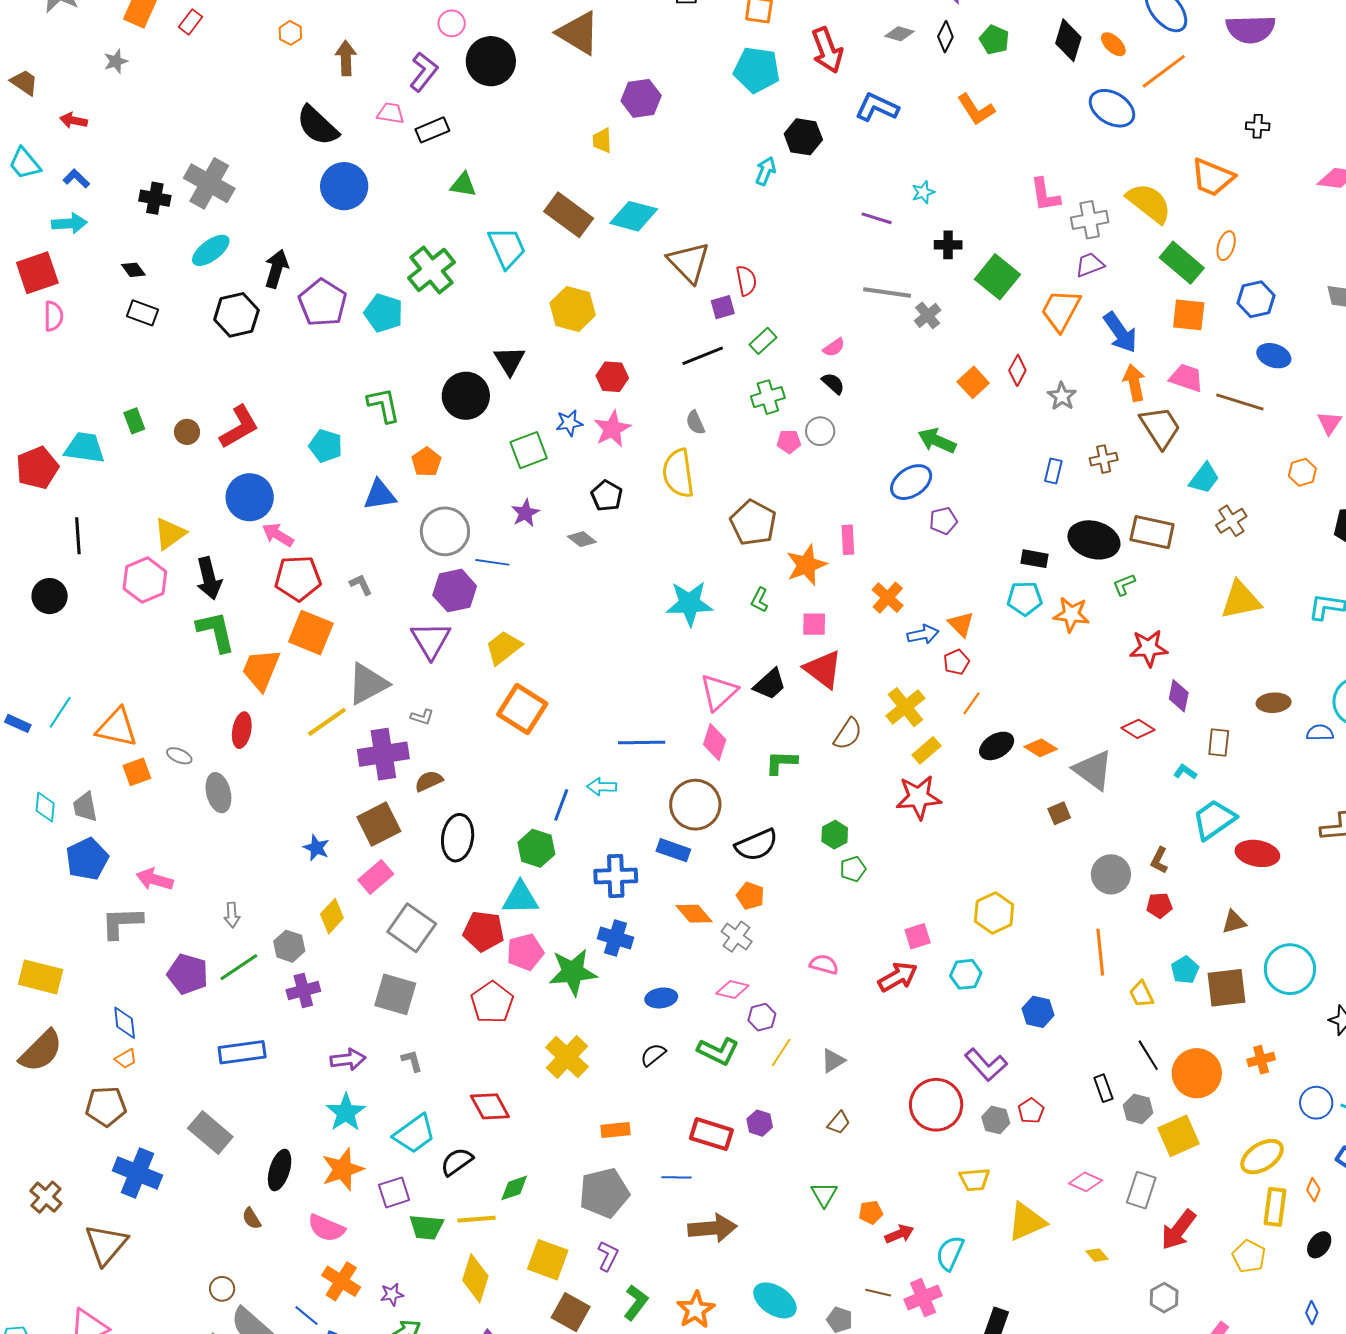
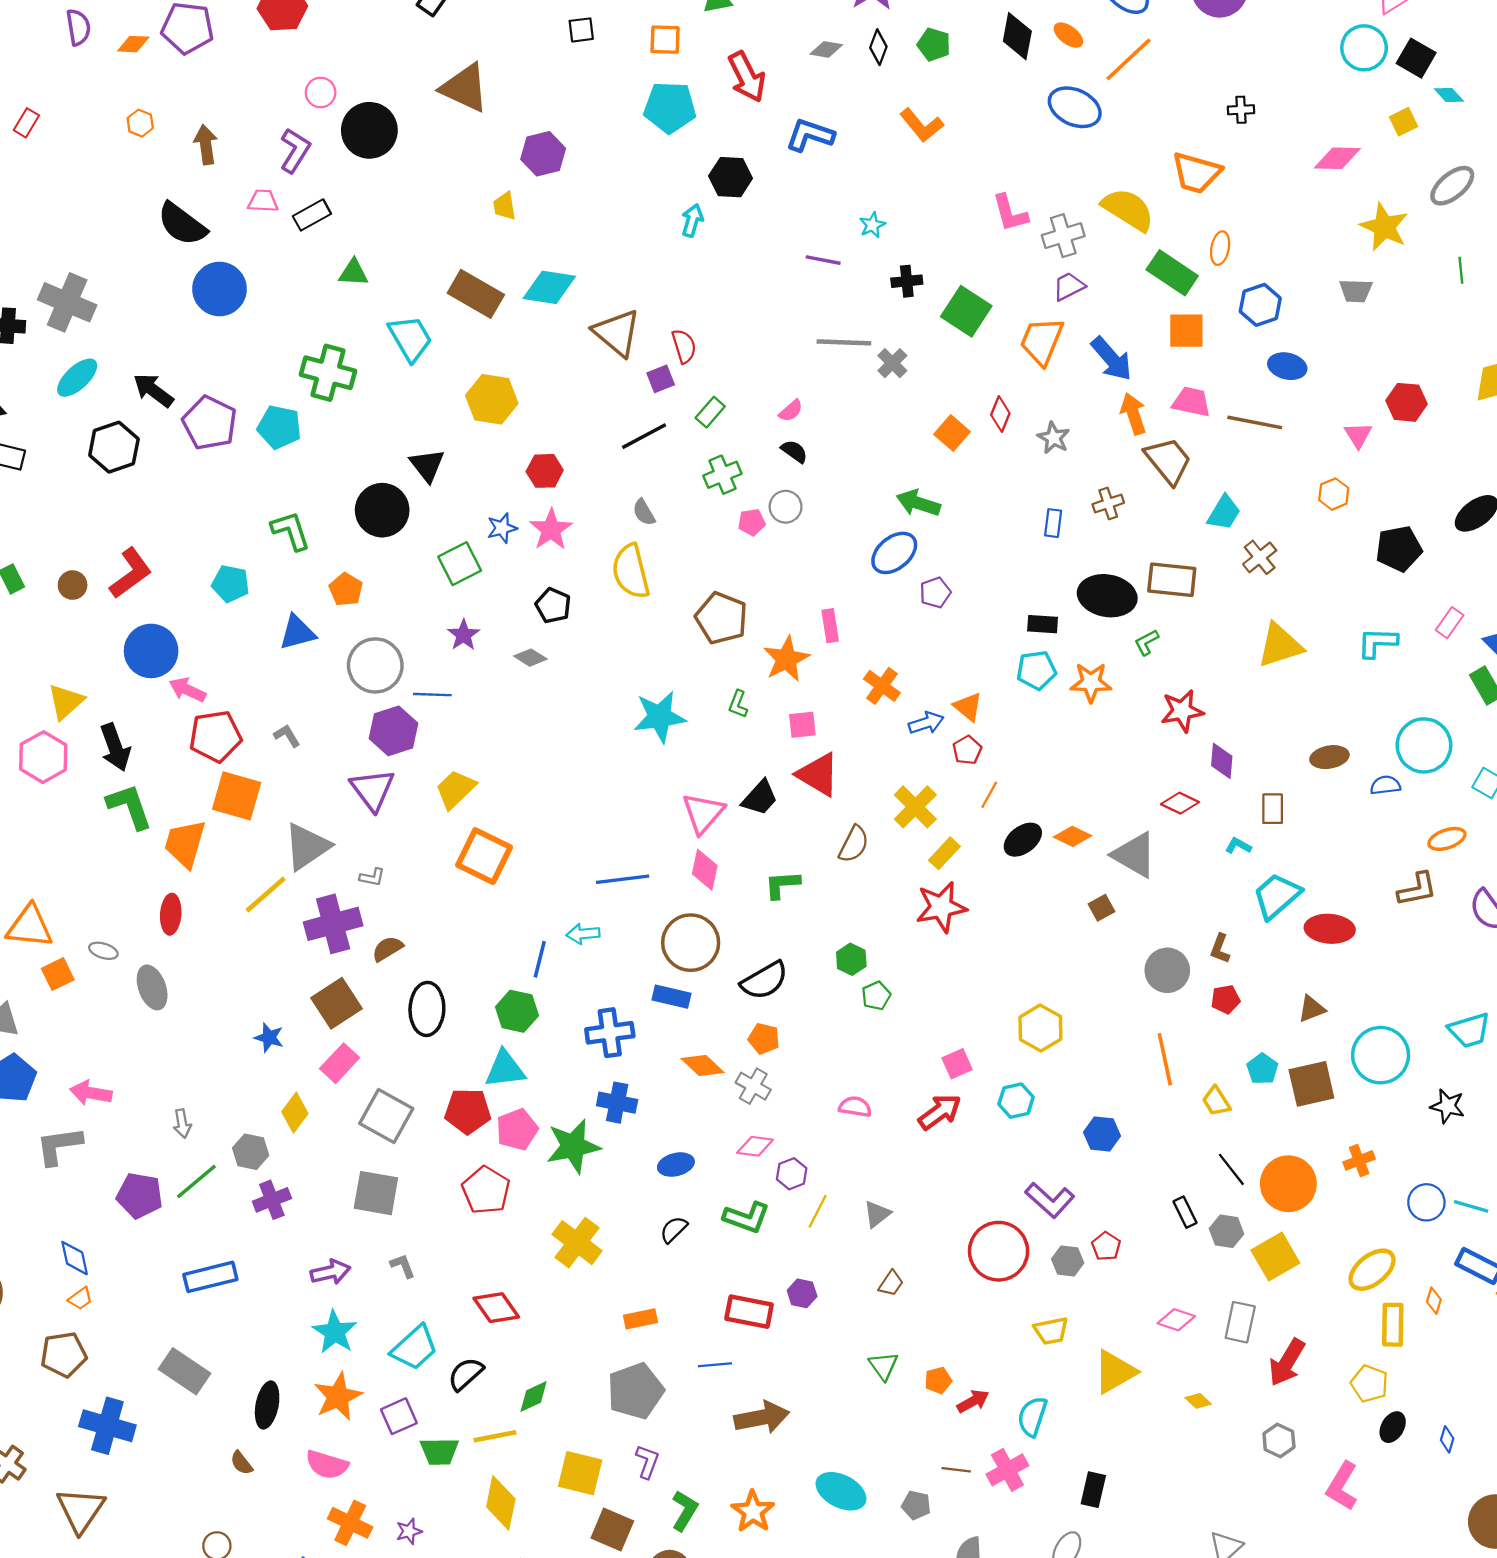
black arrow: (276, 269) -> (153, 390), turned -63
green cross: (431, 270) -> (328, 373), turned -30
black ellipse: (1319, 1245) -> (1393, 1427), moved

